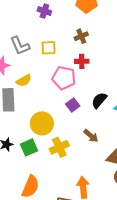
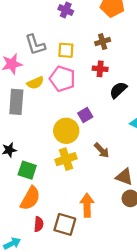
pink pentagon: (64, 78) -> (62, 79), moved
black semicircle: (99, 100) -> (118, 90), moved
yellow circle: (42, 123) -> (66, 131), moved
green square: (29, 147) -> (27, 170), moved, turned 36

